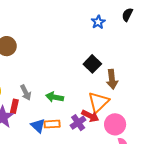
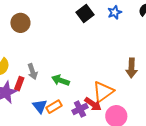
black square: (92, 64) -> (85, 13), moved
brown arrow: (112, 79) -> (132, 68), moved
orange rectangle: (52, 124) -> (54, 107), turned -35

